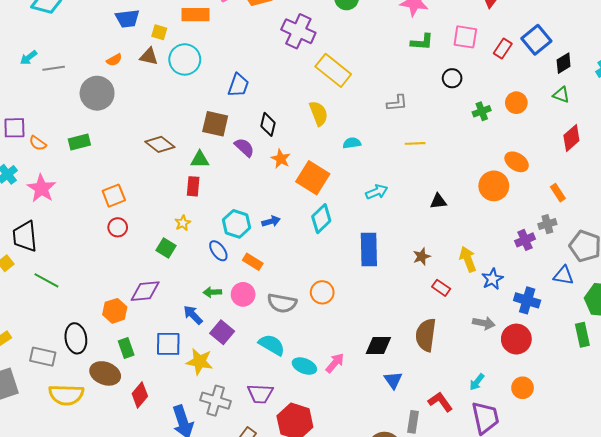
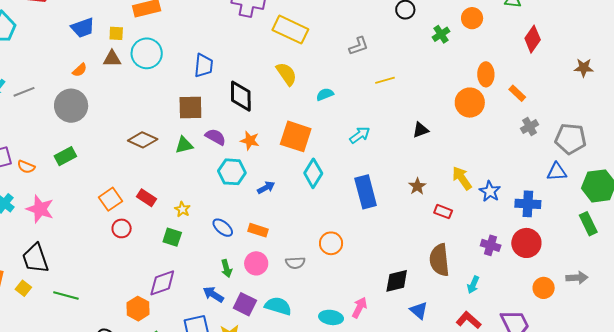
black diamond: (268, 124) -> (241, 96), size x1.4
purple semicircle: (244, 147) -> (216, 137), moved
orange star: (281, 159) -> (250, 141), moved
orange ellipse: (517, 162) -> (486, 74), turned 70
red rectangle: (193, 186) -> (146, 198), moved, turned -48
orange rectangle: (558, 193) -> (517, 93), moved
cyan hexagon: (236, 224) -> (232, 172), moved
purple cross: (525, 240) -> (491, 245), moved, turned -36
green arrow: (212, 292) -> (226, 268), turned -90
gray semicircle: (282, 303) -> (295, 263), size x0.7
gray arrow: (484, 323) -> (577, 278), moved
cyan semicircle: (272, 345) -> (278, 306), moved
cyan arrow: (477, 382) -> (473, 285), moved

